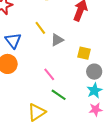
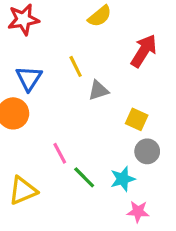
pink line: (49, 74) -> (60, 153), moved
cyan star: (94, 91) -> (123, 179), moved
yellow triangle: (37, 112) -> (23, 191), moved

